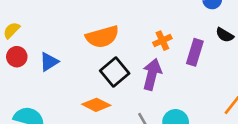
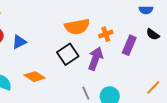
orange semicircle: (102, 37) -> (77, 27), moved
orange diamond: (96, 105) -> (35, 77), moved

